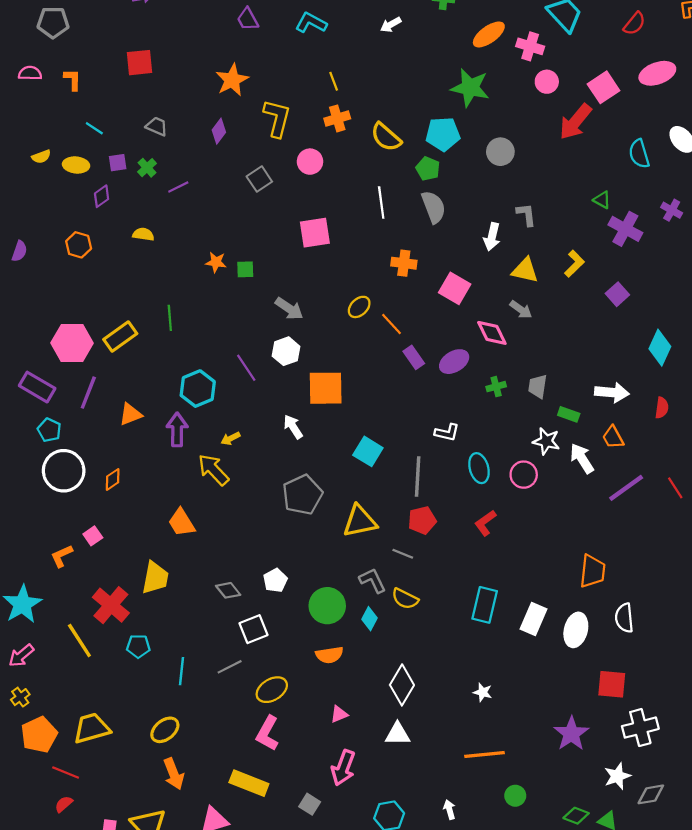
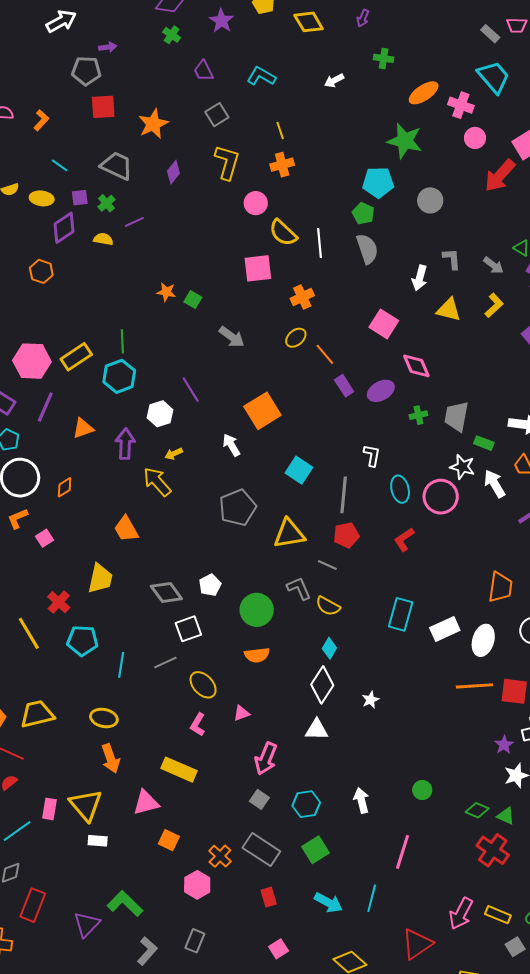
gray pentagon: (53, 22) -> (86, 71), moved
orange L-shape: (73, 80) -> (41, 120), turned 40
orange star: (232, 80) -> (153, 124), moved
gray trapezoid: (157, 126) -> (117, 166), size x1.6
yellow semicircle: (386, 137) -> (283, 233), moved
gray square: (259, 179) -> (217, 115), moved
purple diamond: (102, 196) -> (64, 228), size x1.5
yellow semicircle: (143, 234) -> (103, 239), moved
orange cross: (404, 263) -> (302, 297), moved, turned -35
green square: (245, 269) -> (193, 300), turned 30
gray arrow: (521, 310) -> (493, 265), moved
white hexagon: (286, 351) -> (160, 414), moved
gray trapezoid: (538, 386) -> (456, 416), size x1.4
orange square: (326, 388) -> (262, 411), turned -33
cyan hexagon: (198, 389) -> (119, 376), moved
white L-shape: (447, 432) -> (372, 455), turned -95
pink circle: (524, 475) -> (441, 497), size x1.4
orange L-shape: (62, 556) -> (18, 519), moved
gray diamond: (228, 590) -> (166, 592), size x1.4
red cross: (111, 605) -> (59, 602), size x0.7
cyan diamond: (370, 619) -> (329, 648), moved
white rectangle: (533, 619) -> (445, 629), turned 40
cyan pentagon: (138, 646) -> (82, 641), size x1.4
yellow ellipse: (272, 690) -> (203, 685), turned 76
white star: (483, 692) -> (370, 700), moved, turned 30
pink triangle: (339, 714) -> (241, 713), moved
yellow ellipse: (165, 730) -> (104, 718), turned 48
pink L-shape: (268, 733) -> (198, 725), size x0.7
purple star: (571, 734) -> (504, 745), moved, size x0.6
orange line: (485, 755) -> (474, 686), moved
gray square: (310, 804) -> (259, 799), moved
white arrow: (449, 810) -> (362, 800), size x1.4

